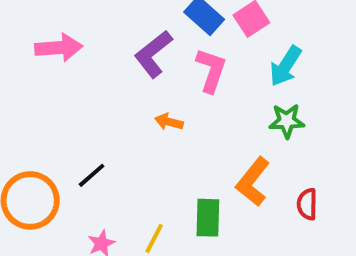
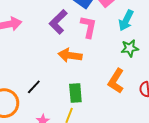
orange arrow: (169, 122) -> (70, 55), size x1.6
green rectangle: (208, 218) -> (75, 93), moved

